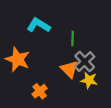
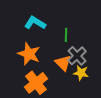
orange star: (18, 59) -> (29, 54), moved
orange cross: (40, 91) -> (36, 83), size x1.6

